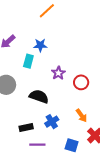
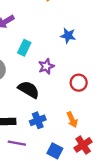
blue star: (40, 45) -> (68, 36), moved
purple star: (58, 73) -> (46, 66), moved

